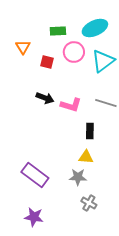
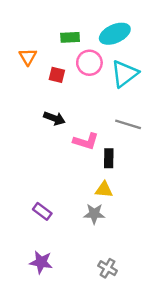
pink L-shape: (71, 105) -> (86, 141), moved
purple rectangle: (35, 175) -> (42, 211), size x0.6
gray cross: (89, 203) -> (108, 268), moved

